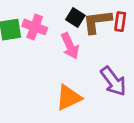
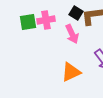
pink cross: (35, 27) -> (46, 20), turned -30

